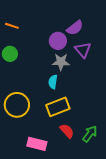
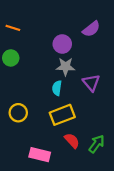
purple semicircle: (75, 28) -> (91, 29), moved
purple triangle: (83, 50) -> (91, 83), moved
yellow circle: (17, 105) -> (18, 113), size x0.7

